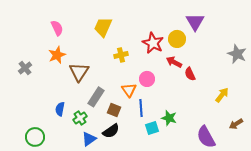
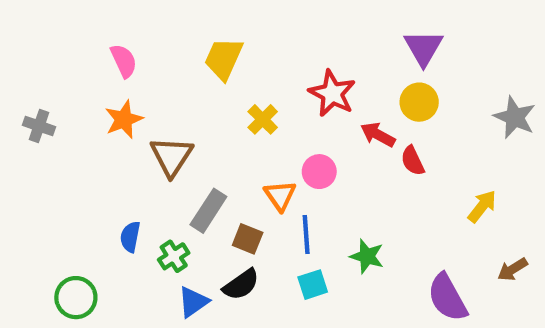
yellow circle: (177, 39) -> (419, 102), moved
yellow cross: (121, 55) -> (263, 119), turned -32
gray cross: (25, 68) -> (39, 126), moved, turned -32
cyan square: (152, 128) -> (313, 285), moved

